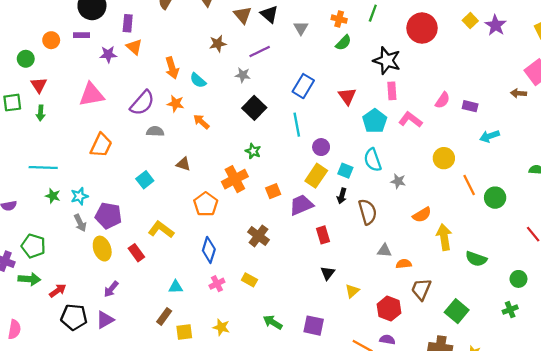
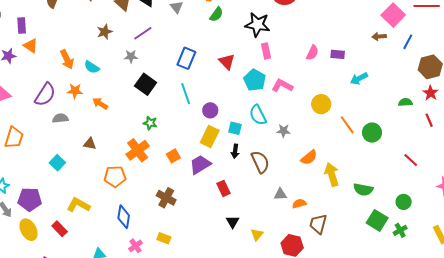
pink L-shape: (410, 120) -> (282, 86), moved
orange pentagon: (206, 204) -> (115, 176), turned -30
green square: (457, 311) -> (377, 220), moved

